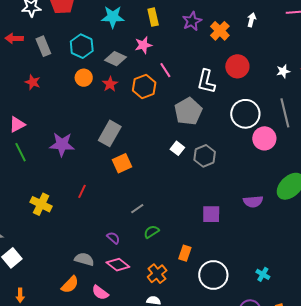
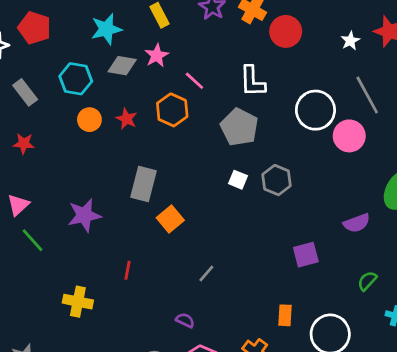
gray diamond: (115, 59) -> (122, 66), moved
red circle: (237, 66) -> (286, 31), moved
green semicircle: (151, 232) -> (367, 281), moved

